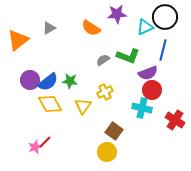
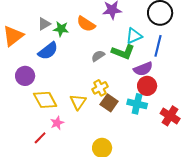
cyan triangle: (145, 27) -> (134, 36), moved
green star: (70, 81) -> (61, 29), moved
blue semicircle: (48, 82) -> (48, 51), moved
brown square: (114, 131) -> (109, 103), moved
pink star: (35, 147) -> (57, 123), moved

